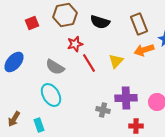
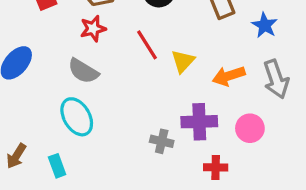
red star: (75, 44) -> (93, 29), moved
orange arrow: (144, 50) -> (229, 76), moved
red line: (89, 63) -> (147, 45), moved

